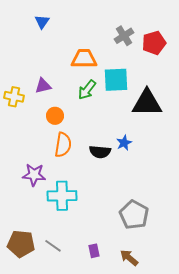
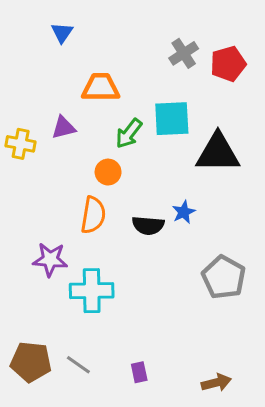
orange trapezoid: (84, 59) -> (101, 87), moved
orange circle: (55, 116) -> (108, 172), moved
gray pentagon: (134, 215) -> (224, 277), moved
brown arrow: (129, 258) -> (216, 383), moved, turned 126

